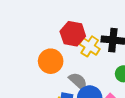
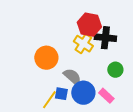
red hexagon: (73, 34) -> (89, 25), moved

